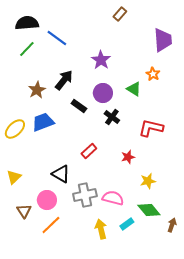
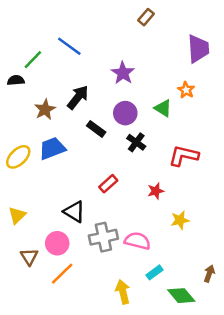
black semicircle: (27, 23) -> (16, 80), moved, size x0.6
green diamond: (149, 210) -> (181, 296), moved
yellow arrow: (101, 229) -> (123, 292), moved

